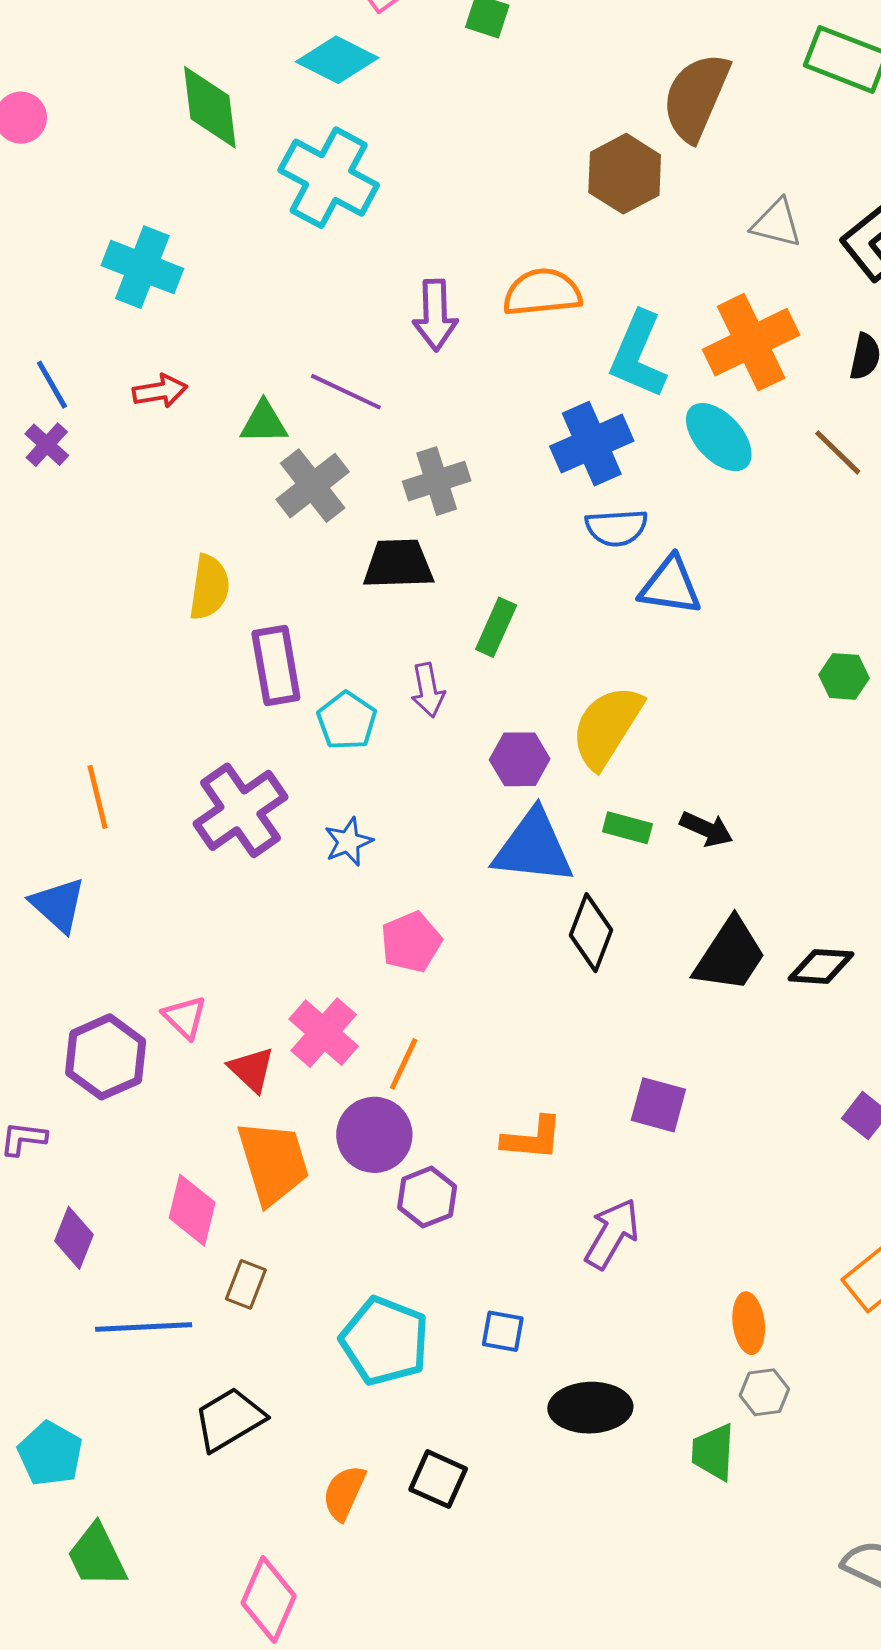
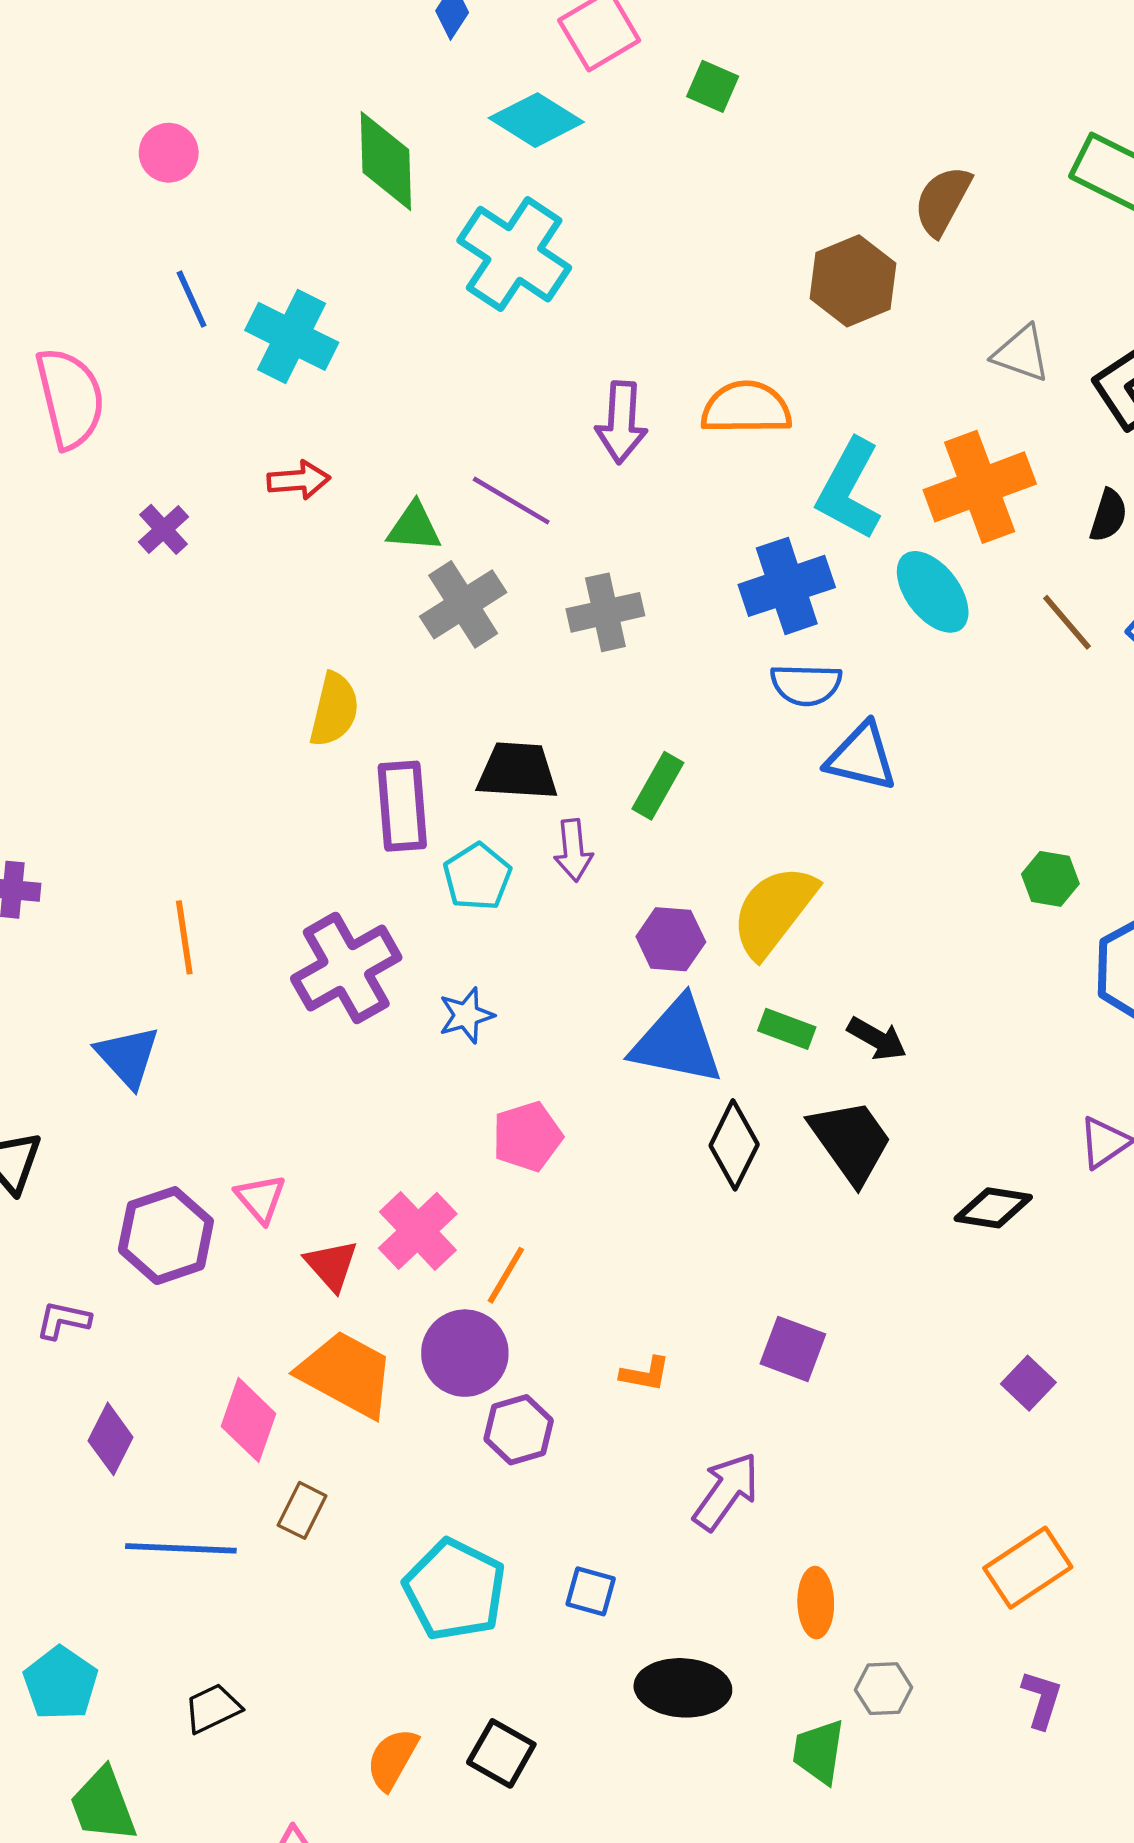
brown semicircle: (696, 97) -> (943, 201), size x0.7
blue line: (52, 385) -> (192, 299), moved
black trapezoid: (398, 564) -> (517, 771), moved
black trapezoid: (730, 955) -> (851, 1141), moved, turned -74
orange L-shape: (532, 1138) -> (645, 1374), size x0.7
orange trapezoid: (273, 1162) -> (346, 1374), turned -50
orange ellipse: (749, 1323) -> (816, 1603), moved
black trapezoid: (229, 1419) -> (213, 1708), moved, size x0.7

